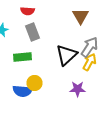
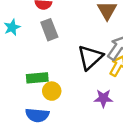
green rectangle: (22, 57) -> (37, 78), moved
blue semicircle: (22, 91) -> (37, 115), moved

